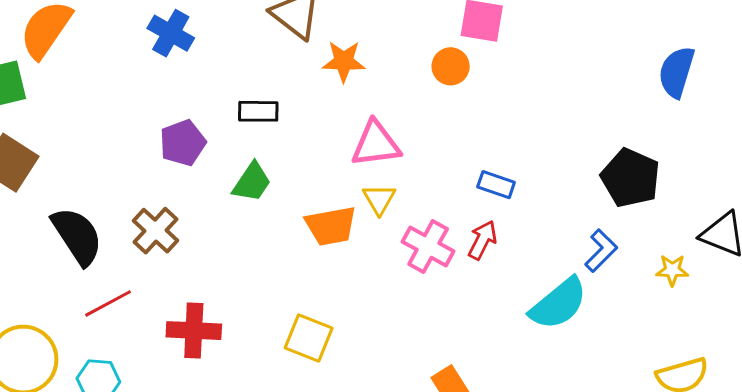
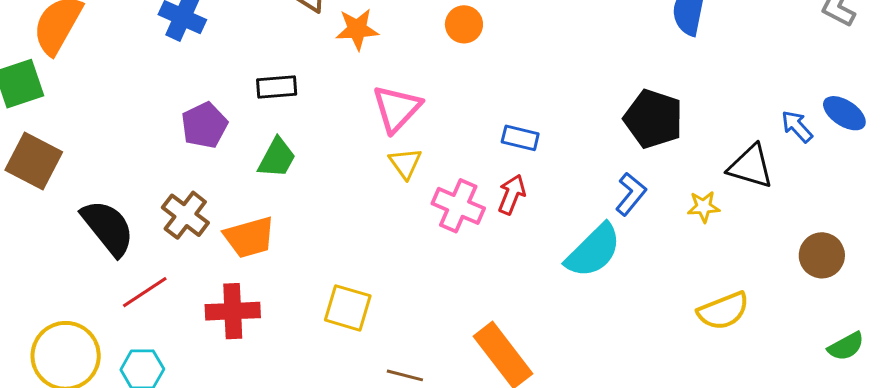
pink triangle: (376, 144) -> (397, 109), turned -34
orange trapezoid: (331, 226) -> (249, 237), moved

